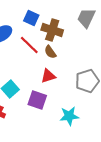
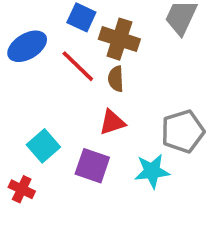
brown semicircle: (50, 52) -> (116, 79), turned 32
cyan star: (69, 116) -> (152, 171), moved

